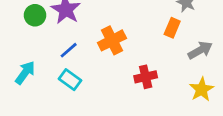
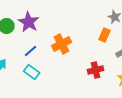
red cross: (146, 77) -> (96, 70), moved

